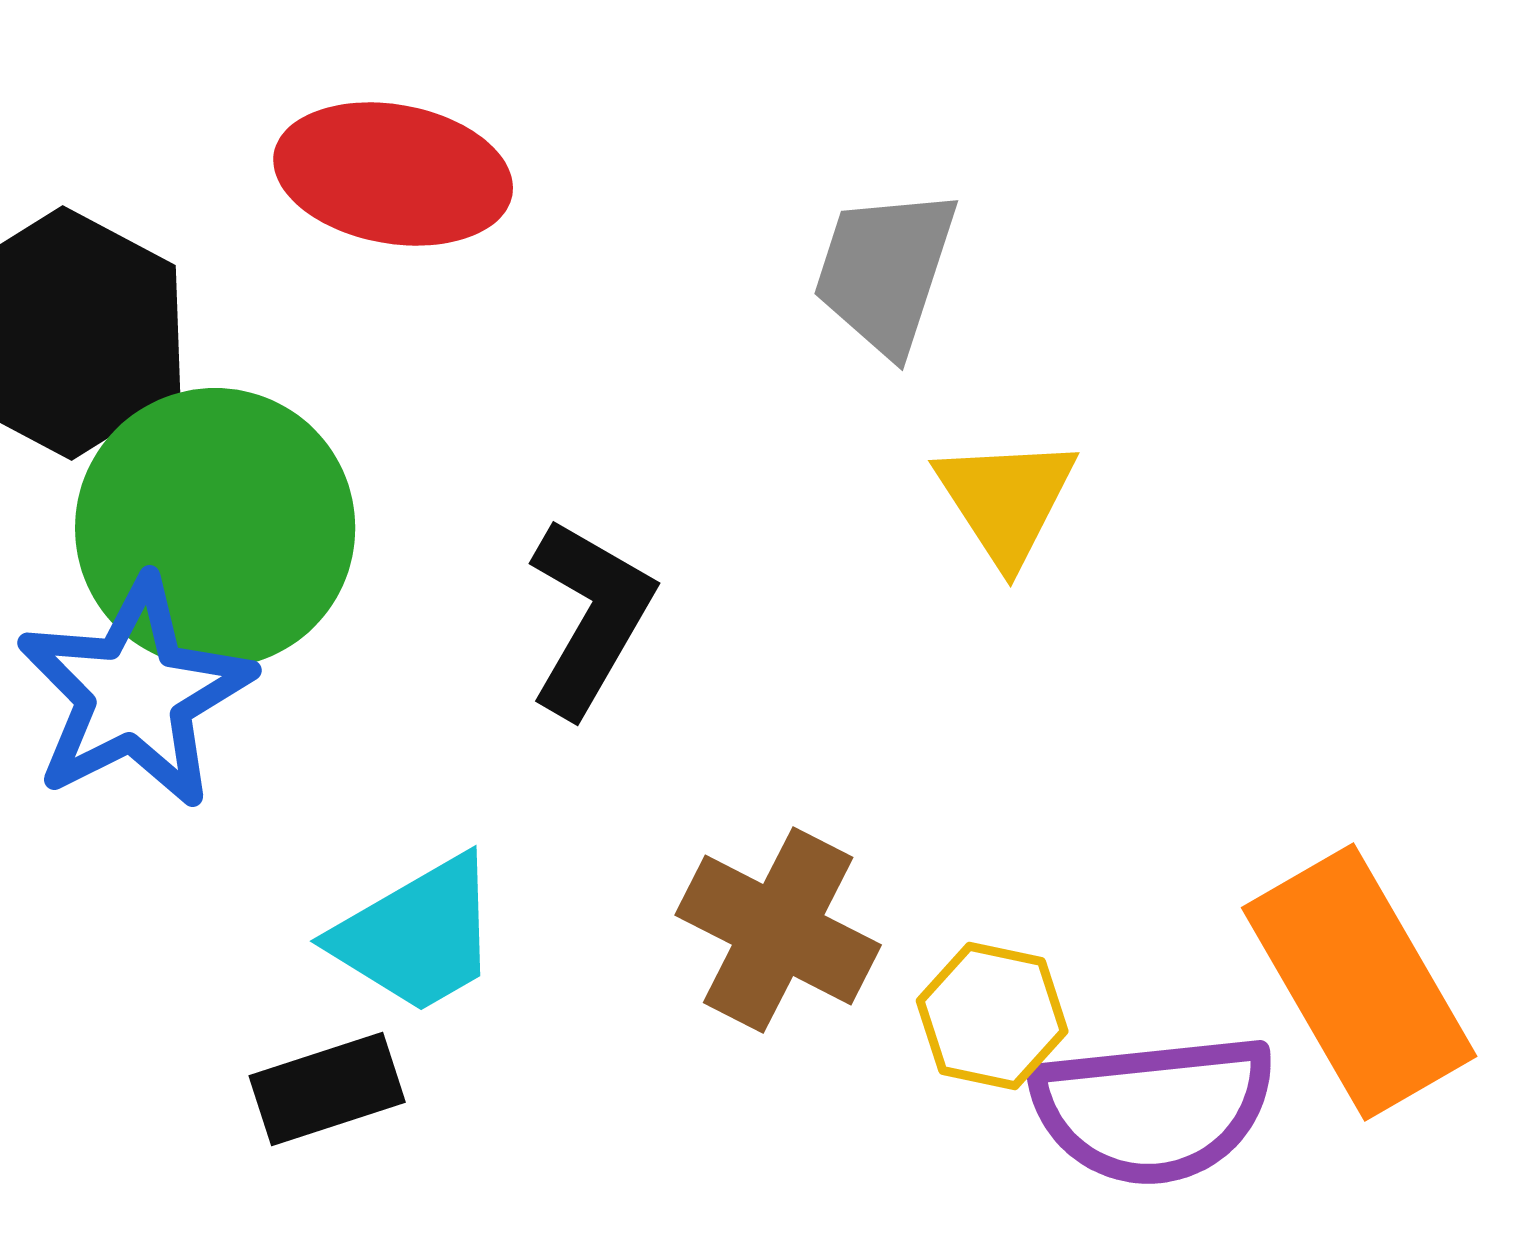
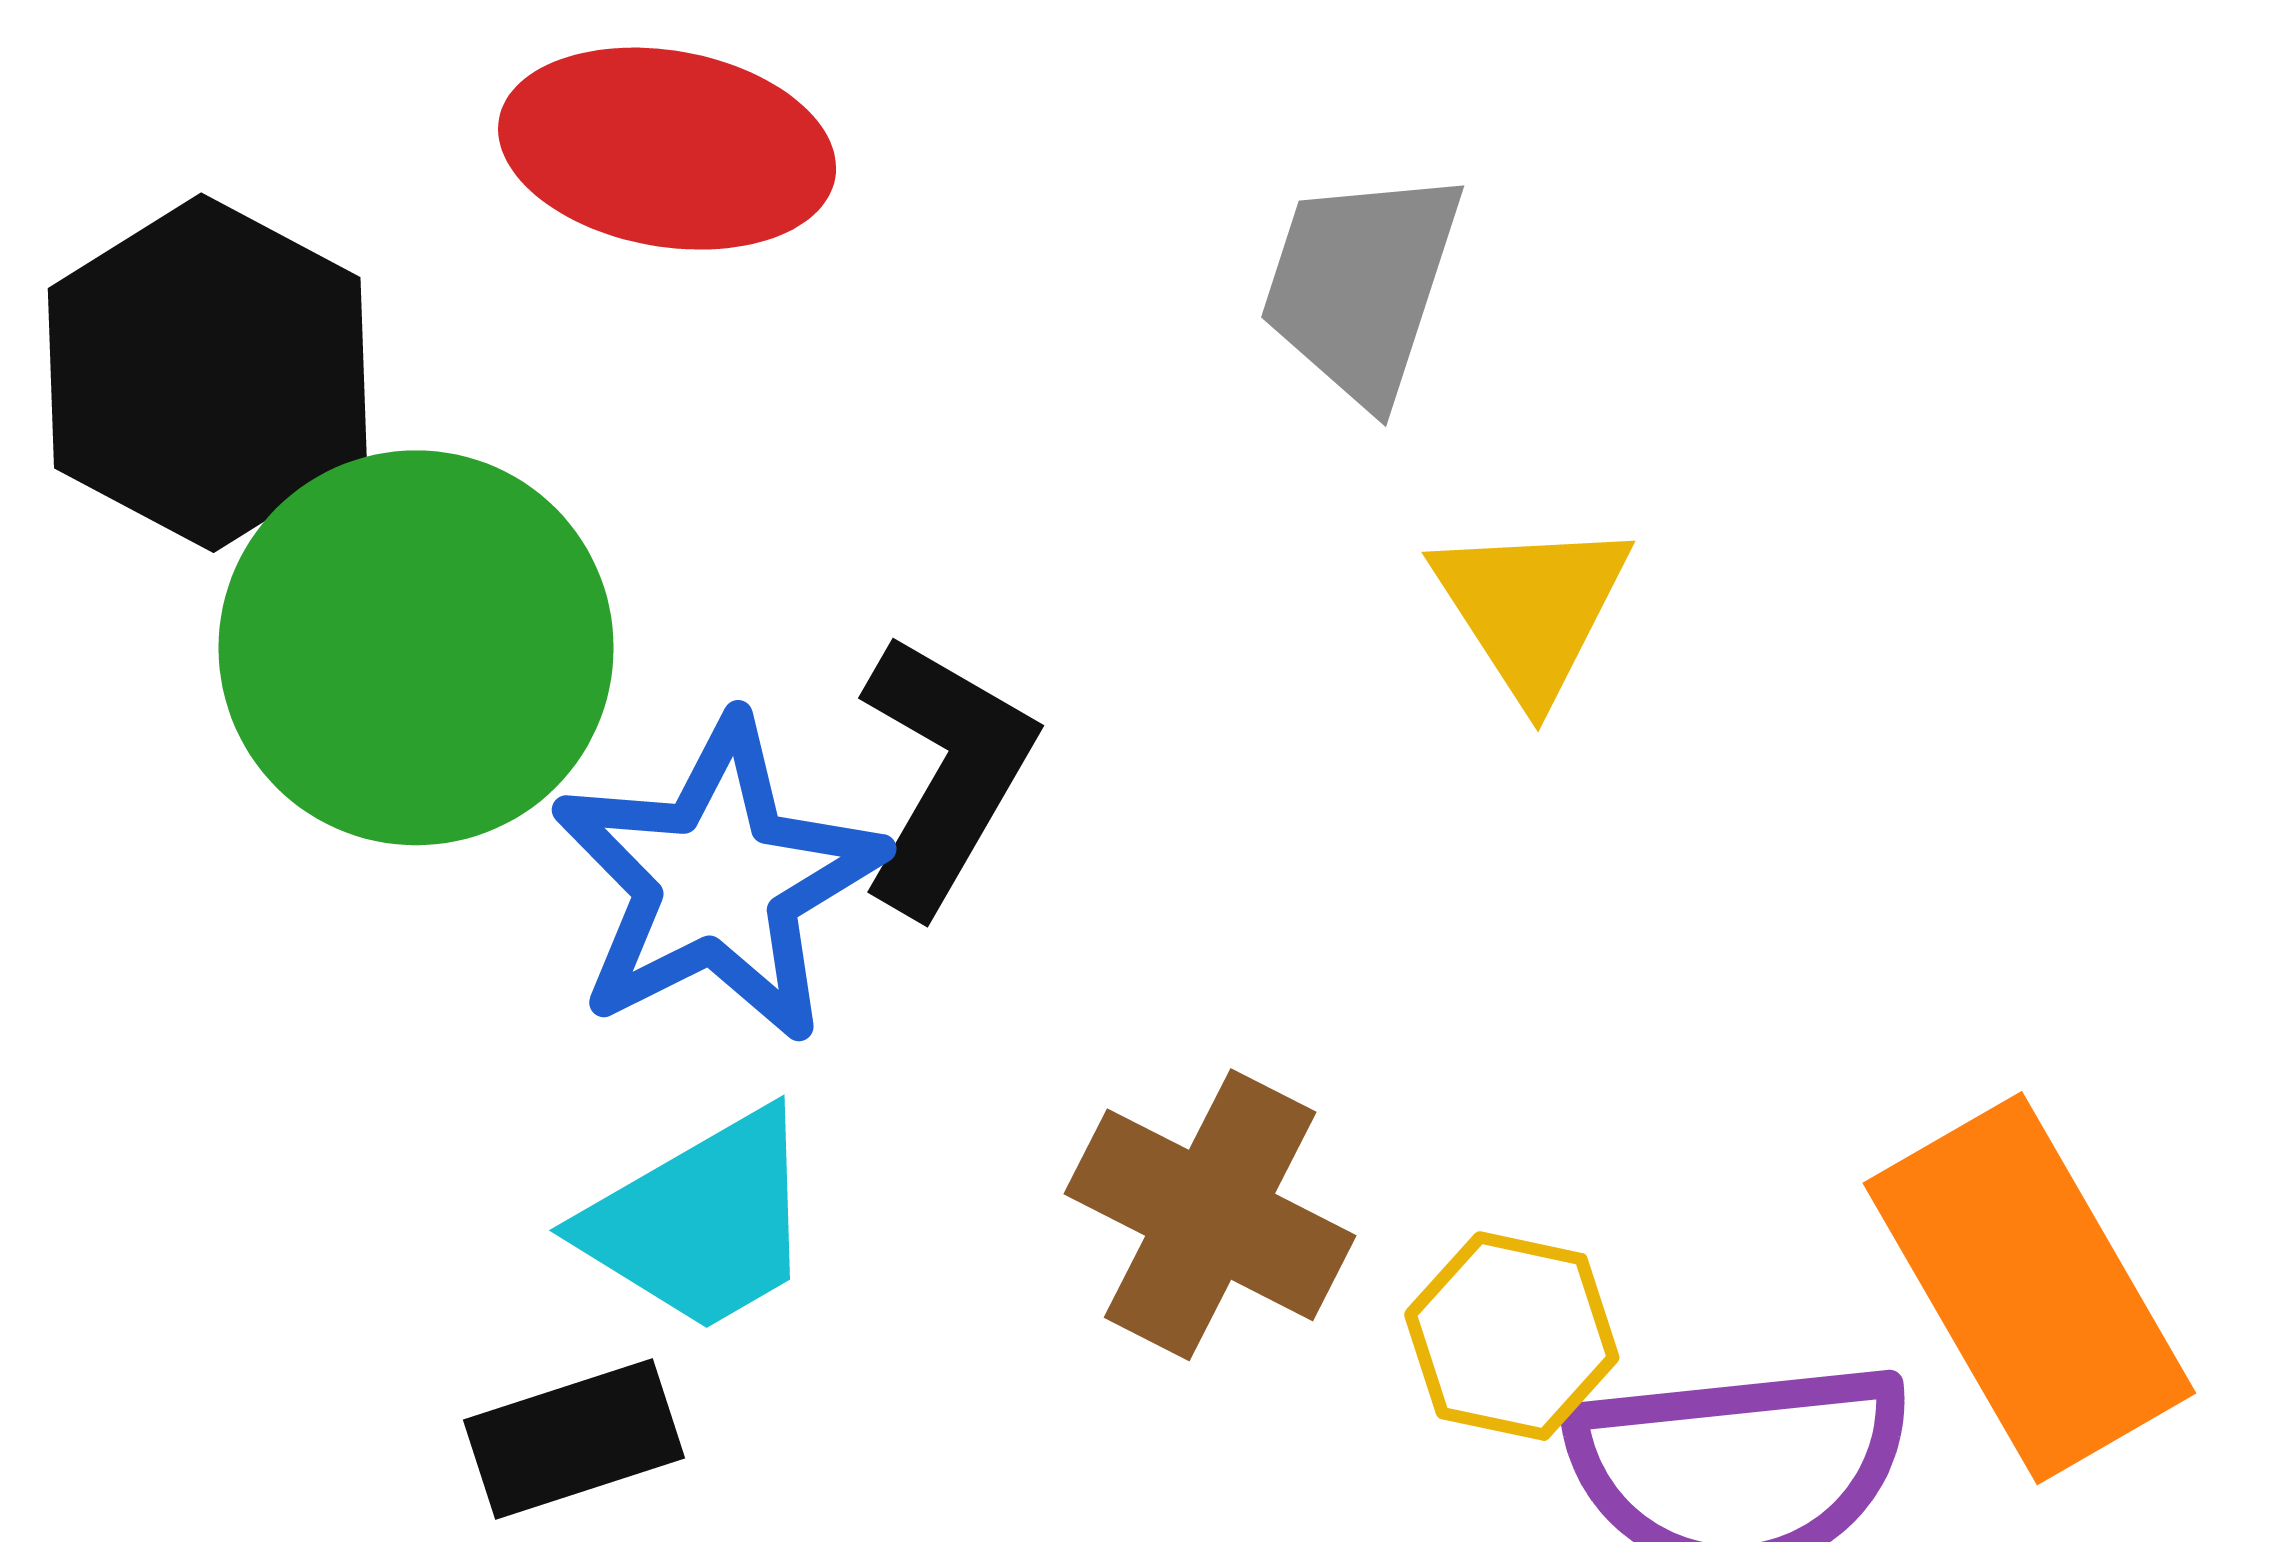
blue star: (135, 693) -> (718, 881), moved

